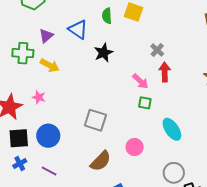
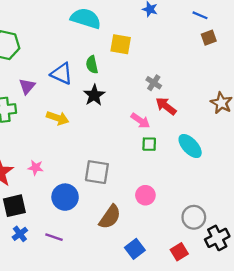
green semicircle: (107, 16) -> (92, 65), moved
yellow arrow: (50, 65) -> (58, 118), moved
red arrow: (165, 72) -> (166, 106), turned -42
pink star: (39, 97) -> (36, 168), moved
cyan ellipse: (172, 129) -> (190, 146), moved
blue circle: (48, 136) -> (65, 197), moved

